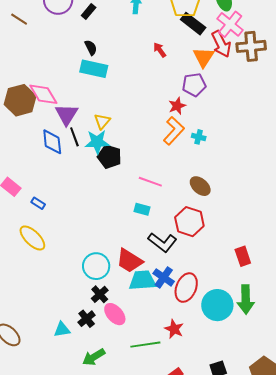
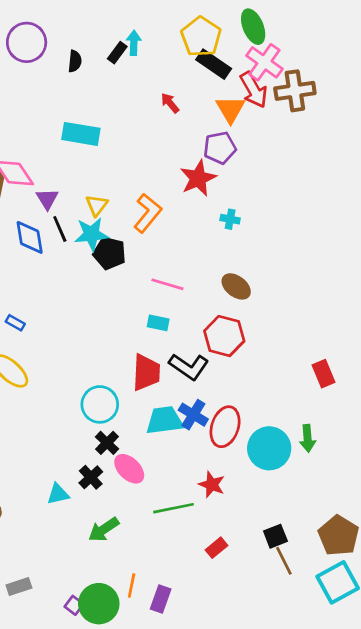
black rectangle: (89, 11) -> (117, 53), moved
black semicircle: (91, 48) -> (75, 61), moved, turned 35
red star: (177, 106) -> (198, 178), size x1.5
purple triangle: (66, 114) -> (47, 199), size x0.7
orange L-shape: (174, 131) -> (148, 213), moved
red rectangle: (243, 256) -> (323, 374), moved
red trapezoid: (129, 261) -> (146, 372), moved, turned -116
green arrow: (246, 299) -> (308, 438), size x0.7

